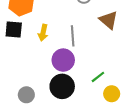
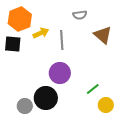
yellow arrow: (43, 33) -> (41, 33), moved, turned -126
gray line: (73, 36) -> (62, 40), moved
black circle: (62, 86) -> (46, 98), moved

